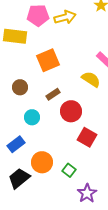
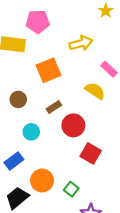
yellow arrow: (65, 17) -> (81, 43), moved

